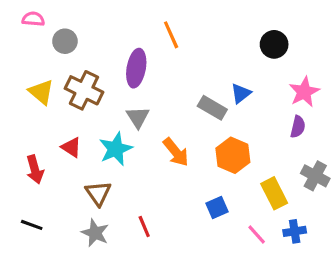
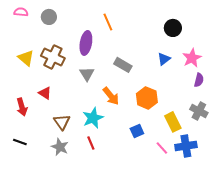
gray circle: (65, 41) -> (49, 17), moved
blue triangle: (241, 93) -> (164, 59), moved
gray rectangle: (212, 108) -> (123, 65), moved
purple semicircle: (298, 127) -> (199, 80), moved
cyan star: (116, 149) -> (93, 118), moved
blue cross: (295, 231) -> (186, 146), size x1.5

